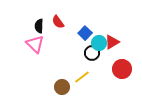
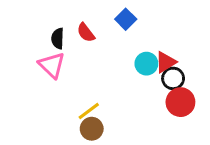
blue square: (85, 33) -> (126, 19), moved
black circle: (92, 53) -> (173, 78), moved
yellow line: (82, 77) -> (89, 111), moved

